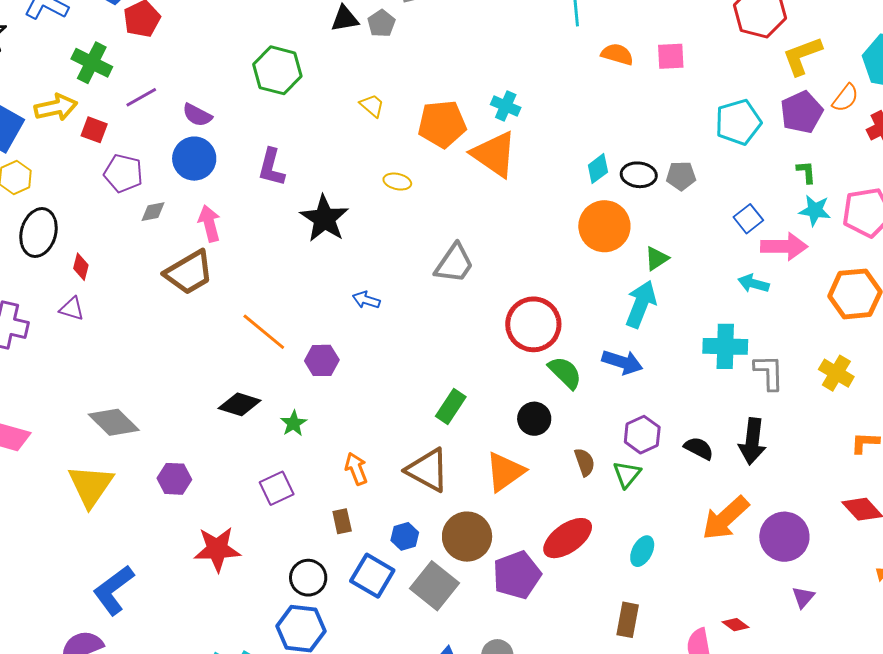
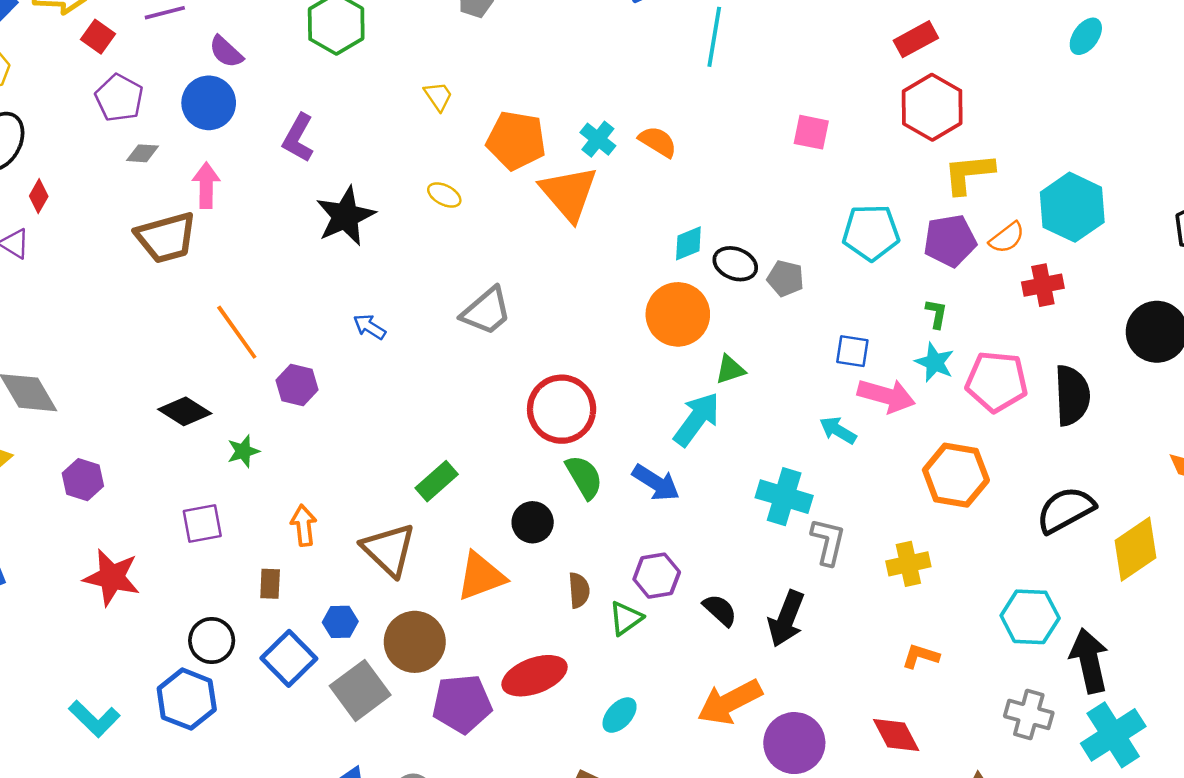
orange semicircle: (617, 54) -> (658, 142), moved
blue square: (748, 219) -> (852, 351), turned 32
yellow cross: (836, 373) -> (908, 564), turned 32

